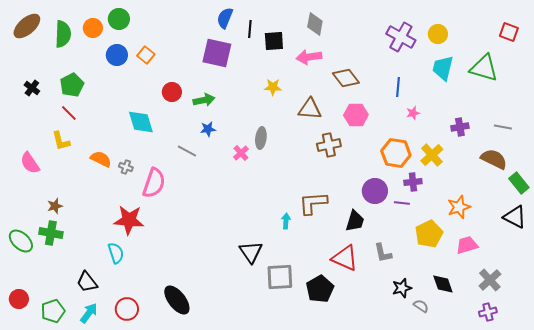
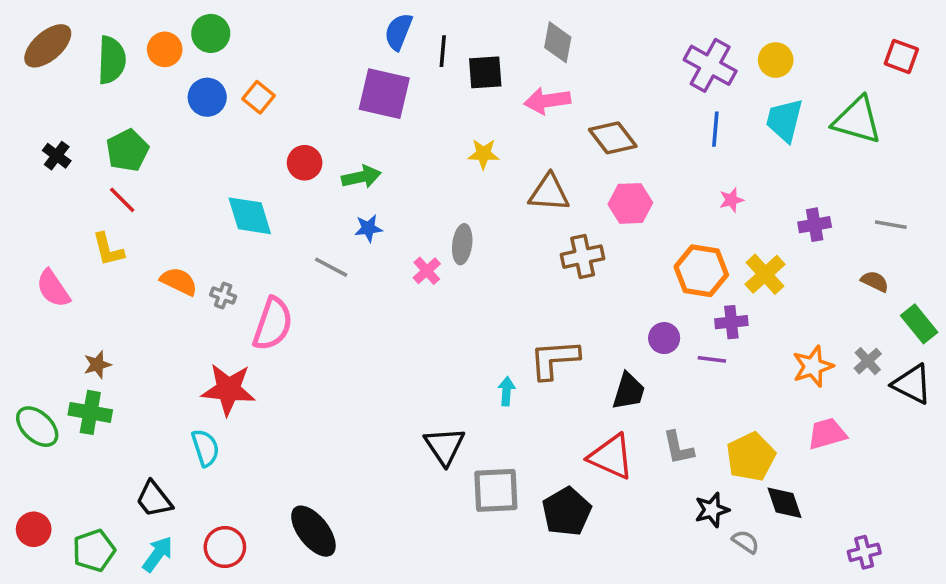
blue line: (398, 87) -> (715, 129), moved
brown semicircle: (494, 159) -> (875, 281), size x0.6
purple circle: (375, 191) -> (664, 338), size x0.7
yellow pentagon: (429, 234) -> (751, 457), moved
gray cross: (490, 280) -> (868, 361), moved, size x0.7

